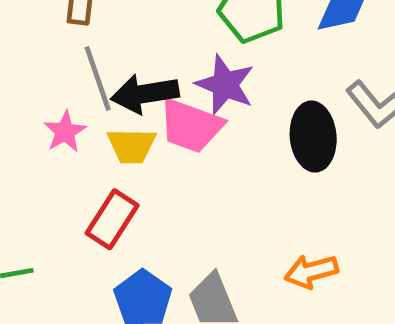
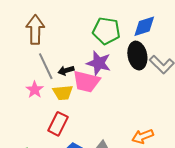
black arrow: (145, 94) -> (66, 70), size x0.6
black ellipse: (313, 137) -> (137, 56), moved

